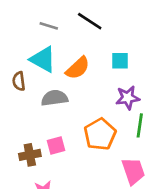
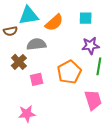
cyan triangle: (43, 59) -> (29, 16), turned -40
brown semicircle: (19, 81) -> (10, 31), turned -96
brown cross: (30, 155) -> (19, 62), moved, turned -35

